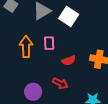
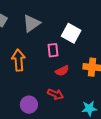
white square: (69, 16) -> (71, 33), moved
pink rectangle: (49, 43) -> (53, 50), moved

